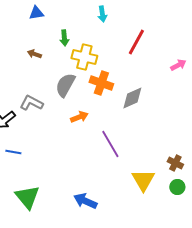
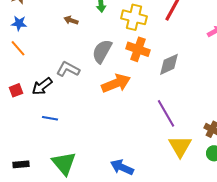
yellow cross: (84, 57) -> (134, 17), moved
orange arrow: (79, 117) -> (116, 83), size x1.6
purple line: (110, 144) -> (166, 113), moved

